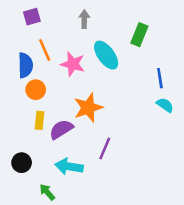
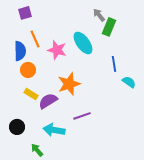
gray arrow: (84, 19) -> (99, 15), moved, turned -40
blue line: (160, 78) -> (114, 64), moved
yellow rectangle: (39, 120) -> (31, 94), turned -64
purple line: (105, 149) -> (82, 116), turned 48

